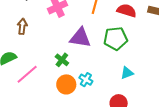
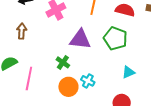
green pentagon: (116, 39) -> (115, 38), turned 30
pink line: (27, 74) -> (29, 79), turned -35

